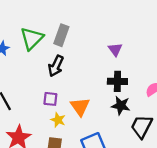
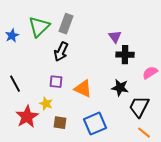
black cross: (117, 81) -> (125, 55), moved
orange triangle: (80, 107) -> (83, 89), turned -30
yellow star: (58, 120) -> (46, 104), moved

